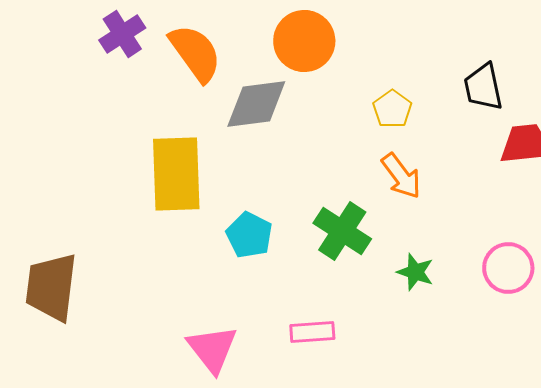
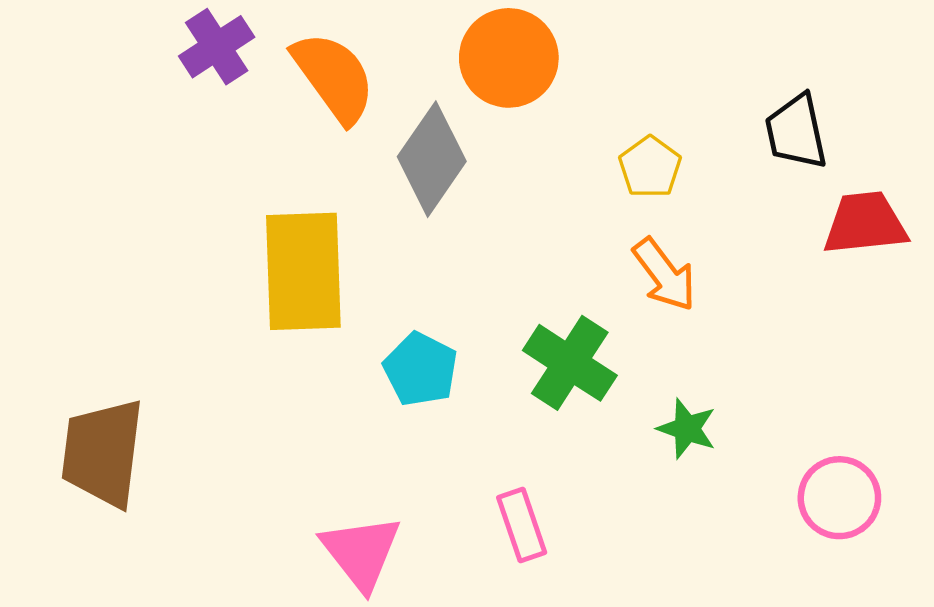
gray diamond: (256, 104) -> (432, 159), turned -48
pink circle: (508, 268) -> (839, 498), moved
pink rectangle: (312, 332) -> (522, 525), turned 75

